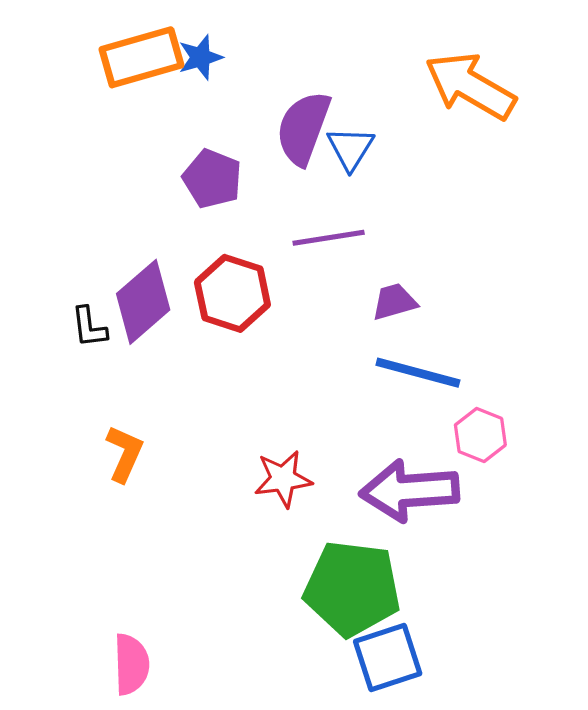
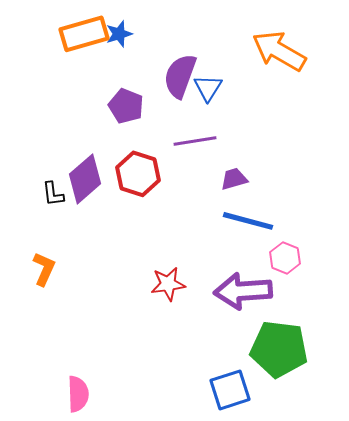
orange L-shape: (125, 454) -> (44, 269), moved
green pentagon: (352, 588) -> (279, 349), moved

